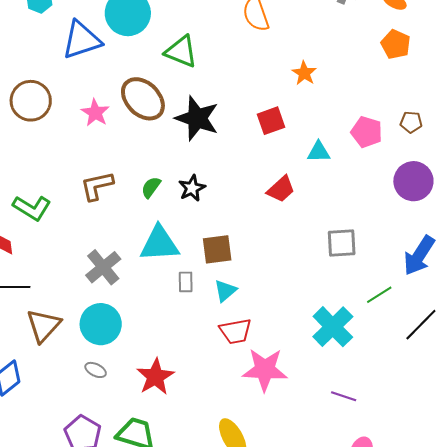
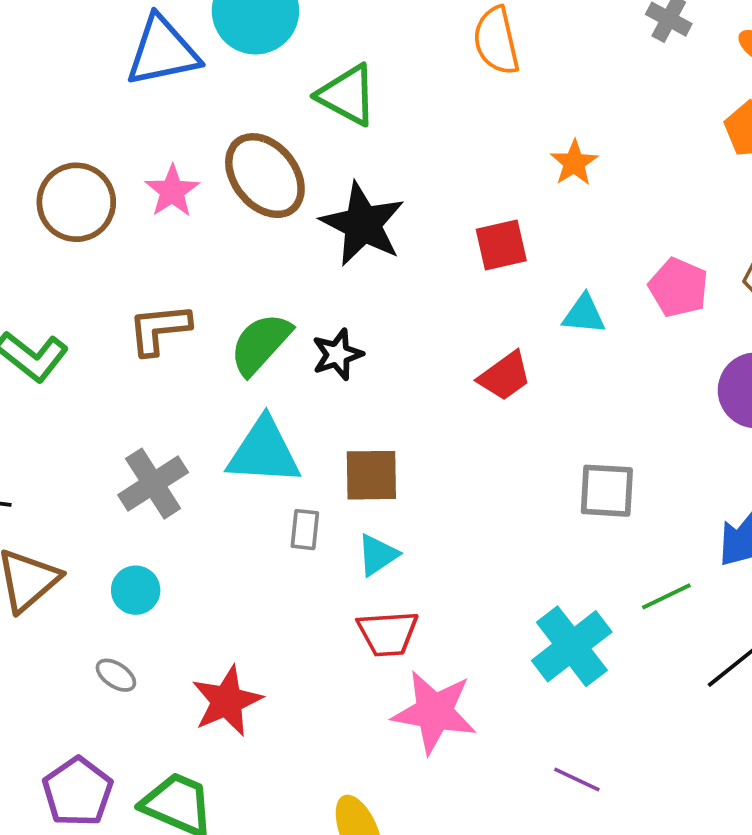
brown circle: (31, 101) -> (76, 202), moved
green semicircle: (151, 187) -> (260, 344), size x1.6
cyan circle: (101, 324) -> (136, 590), size x0.6

